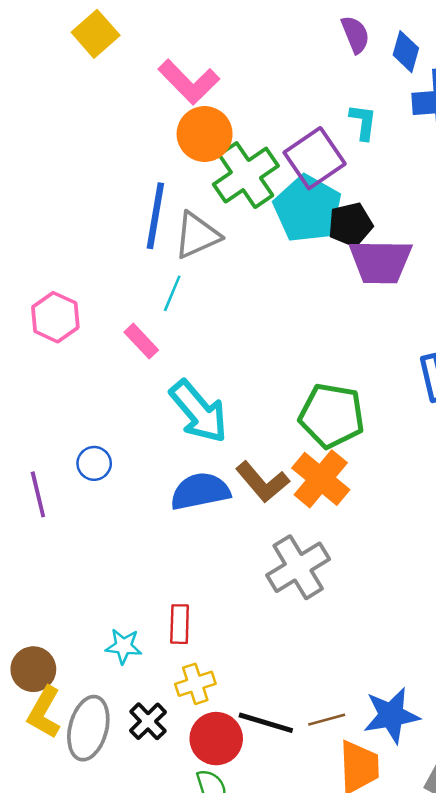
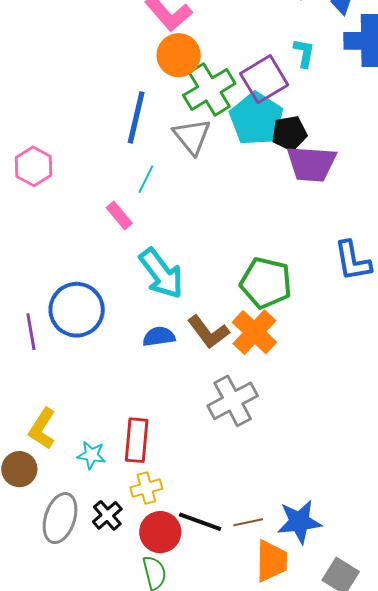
gray triangle: (197, 235) -> (192, 136), moved, turned -48
pink hexagon: (55, 317) -> (33, 166), moved
blue circle: (94, 463) -> (77, 310), size x2.0
blue semicircle: (200, 491) -> (159, 337), size x0.7
red rectangle: (180, 624) -> (137, 440), size x1.4
yellow L-shape: (44, 712) -> (42, 429), moved

